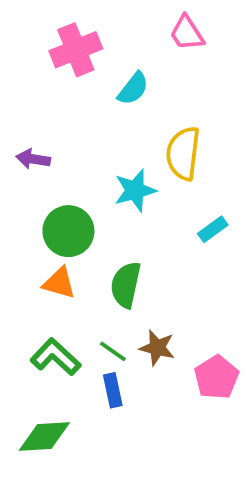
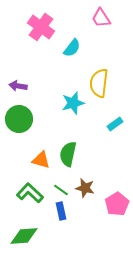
pink cross: (76, 50) -> (41, 27), turned -32
green circle: (68, 231) -> (19, 119), moved
orange triangle: (59, 283) -> (41, 160), moved

